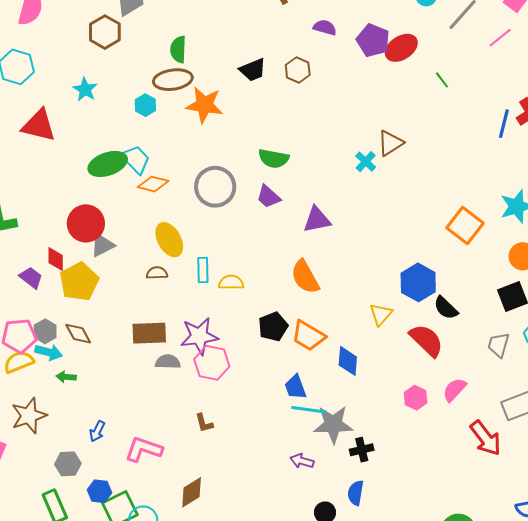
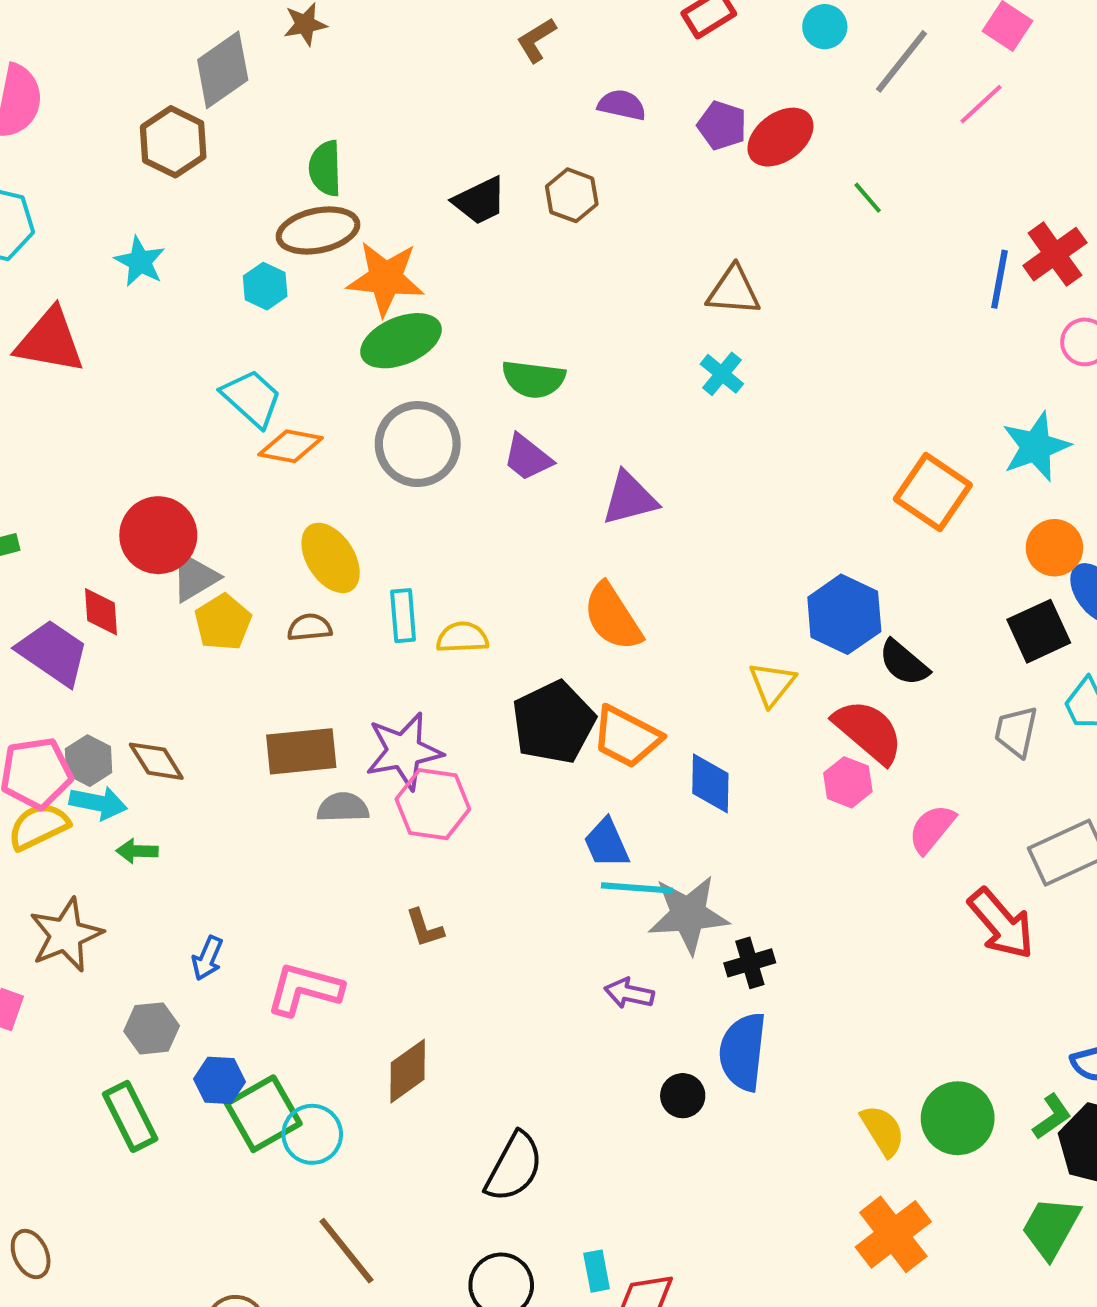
purple pentagon: (373, 40) -> (722, 125), size x0.7
brown triangle: (390, 143) -> (734, 291), moved, turned 40
green ellipse: (108, 164) -> (401, 341), moved
purple trapezoid: (31, 278) -> (53, 653), size x1.5
yellow pentagon: (79, 282) -> (223, 622), moved, size x0.7
black pentagon: (273, 327) -> (553, 722), size x1.4
pink hexagon: (416, 398) -> (848, 782), moved
blue semicircle: (356, 493) -> (743, 1052), size x1.5

